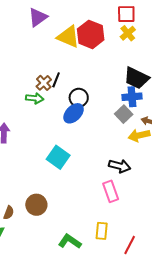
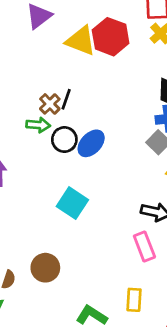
black circle: (79, 98) -> (64, 140), moved

